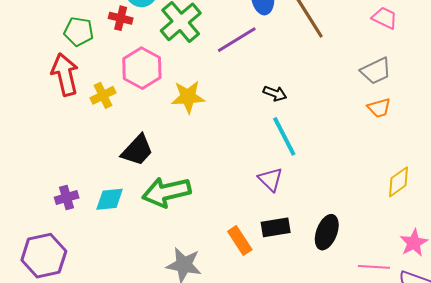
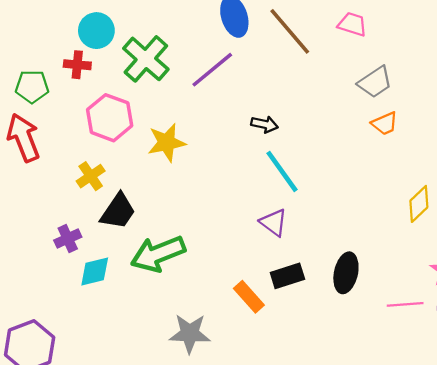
pink trapezoid: (385, 18) -> (352, 24), moved
yellow cross: (103, 95) -> (91, 176), moved
purple cross: (67, 198) -> (68, 239), moved

